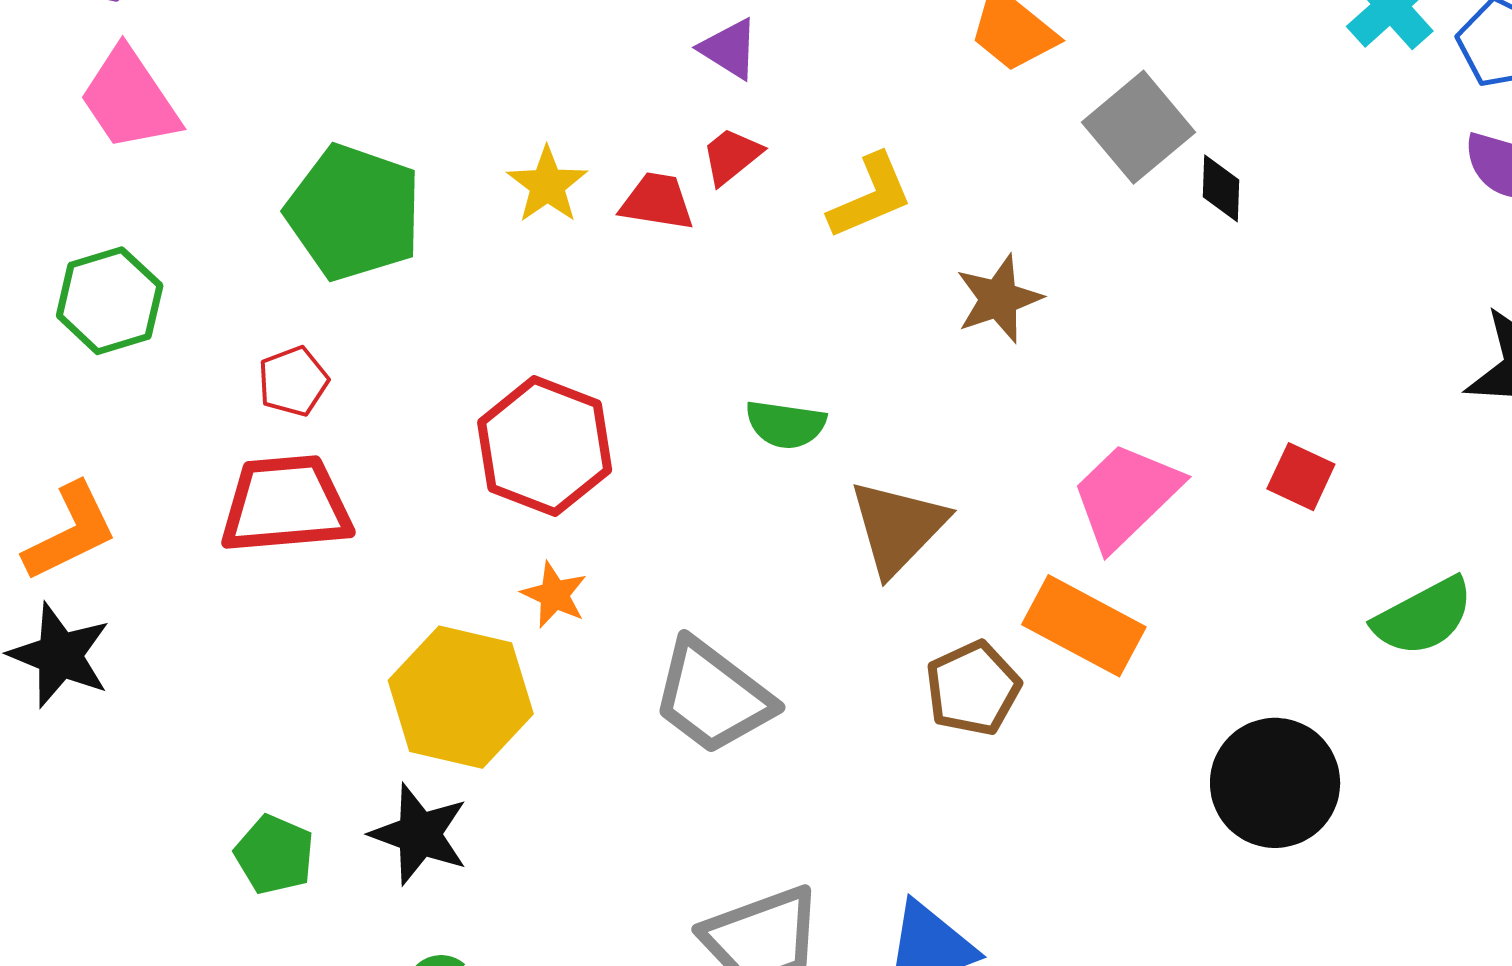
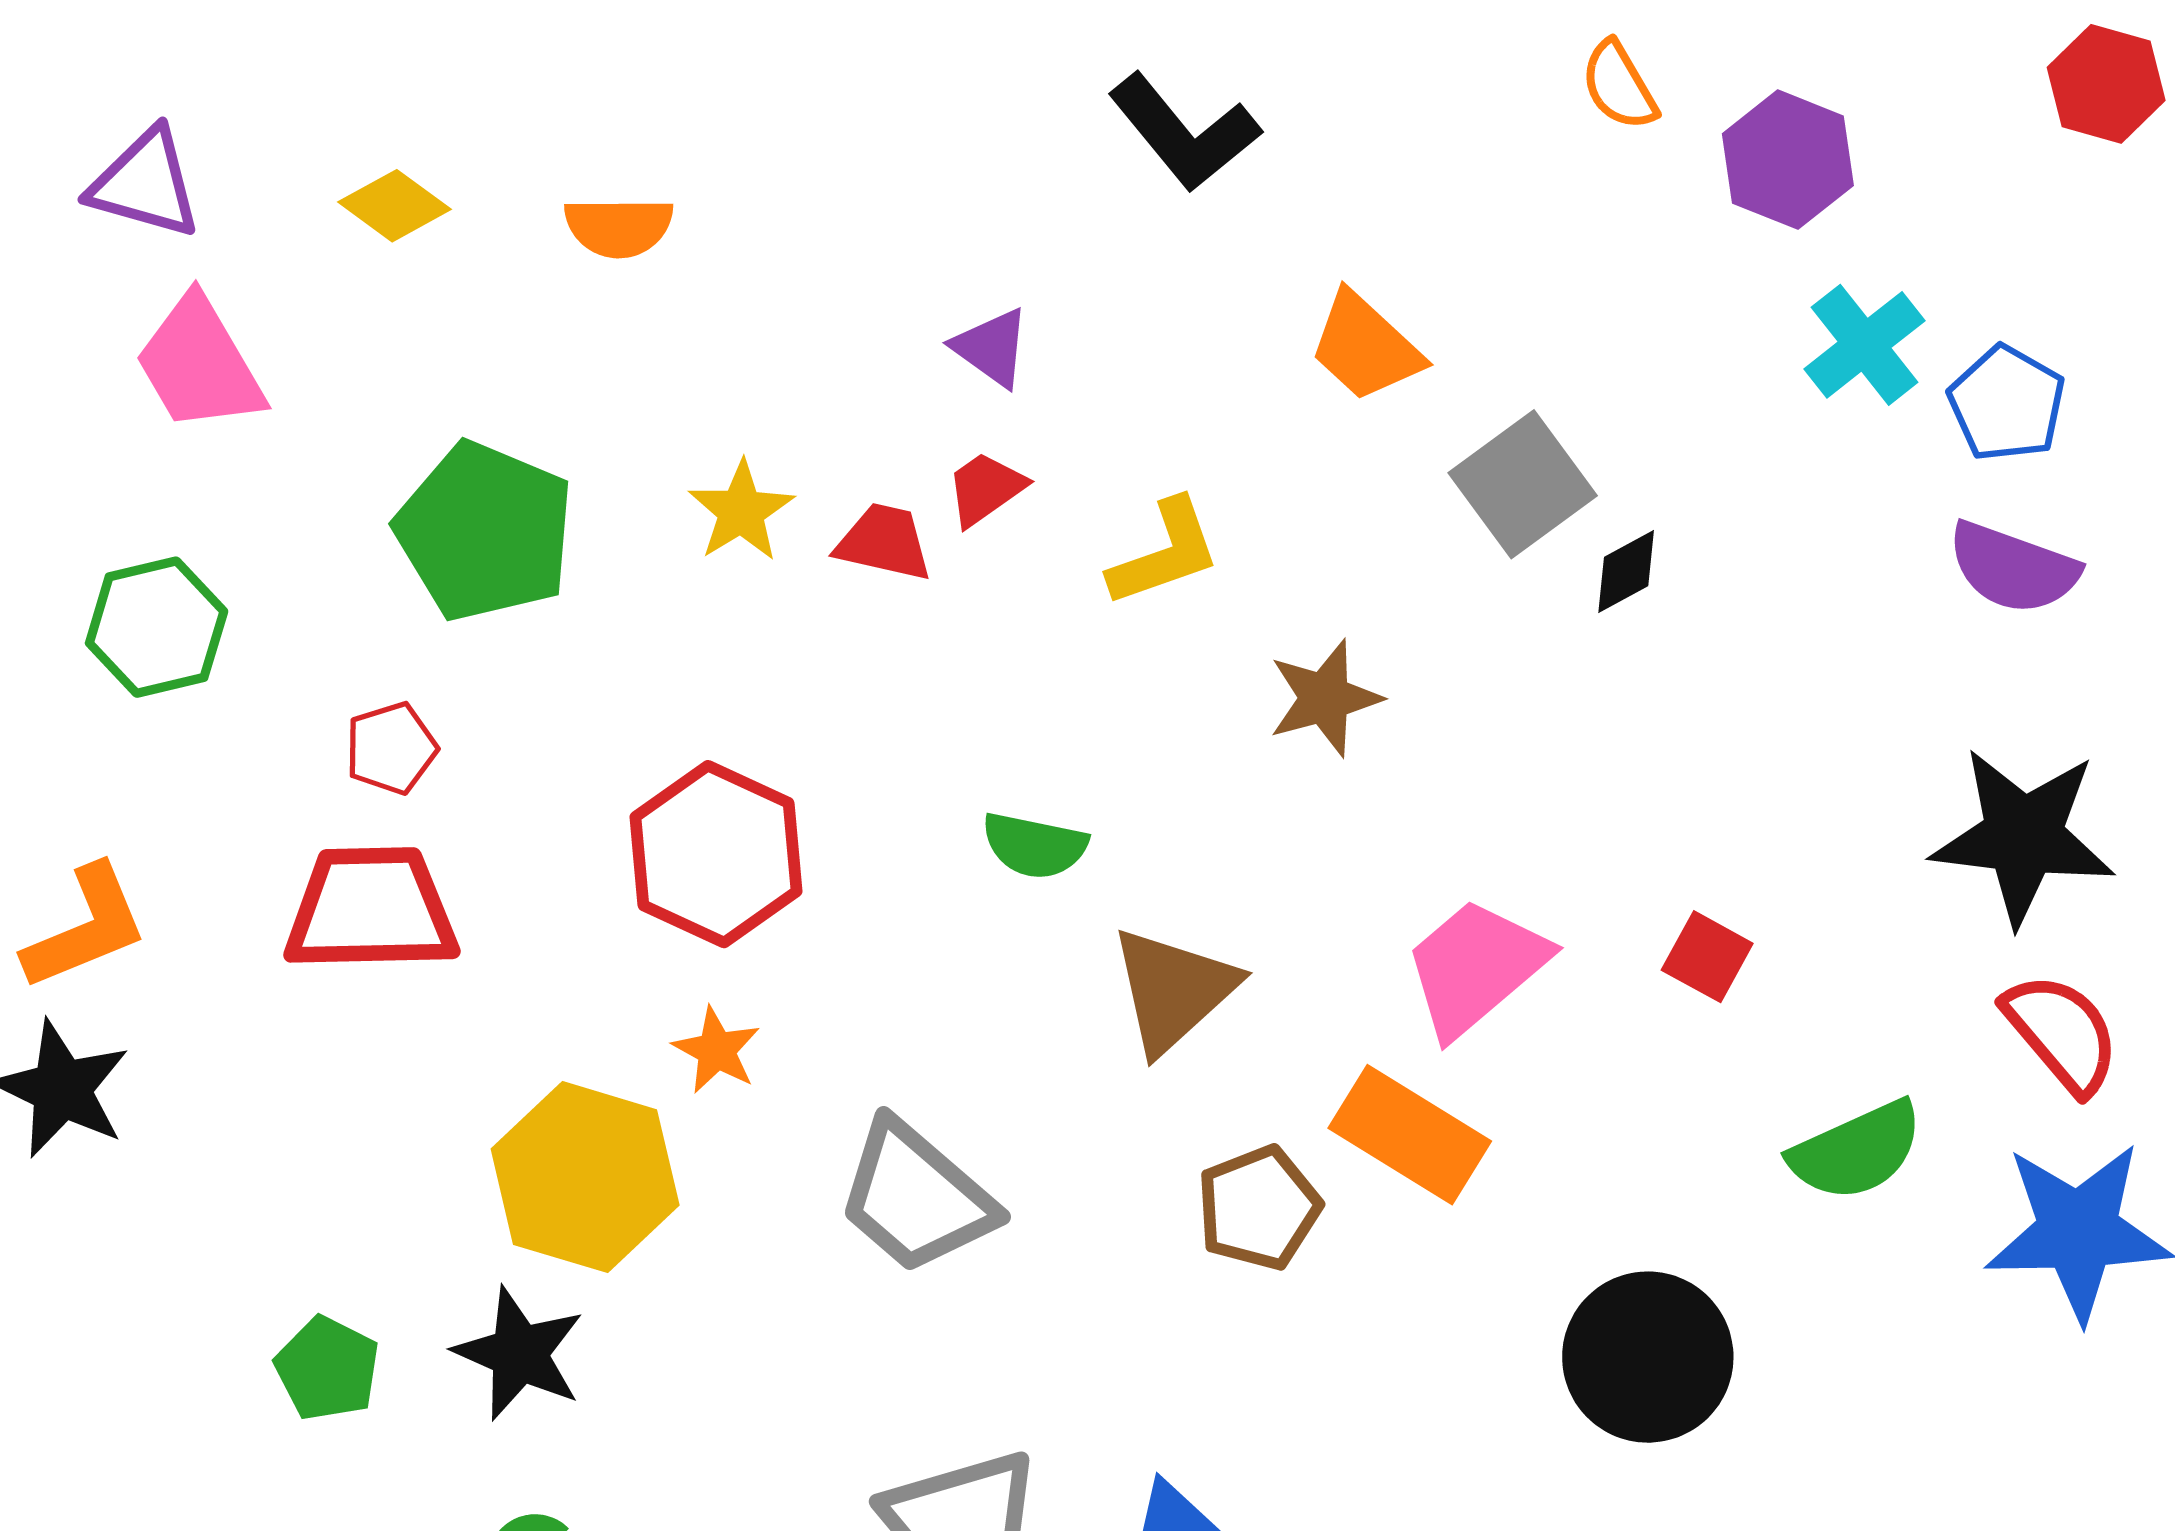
black diamond: (1221, 188) -> (1626, 571), turned 56

